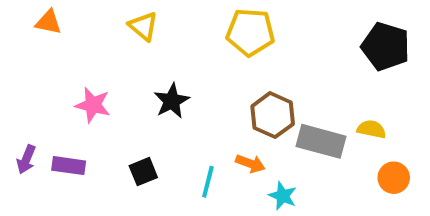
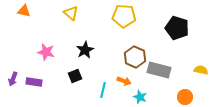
black pentagon: (386, 46) -> (177, 28), moved
yellow semicircle: (371, 129) -> (201, 70), moved
black square: (143, 172) -> (75, 76), moved
orange circle: (394, 178) -> (185, 97), moved

